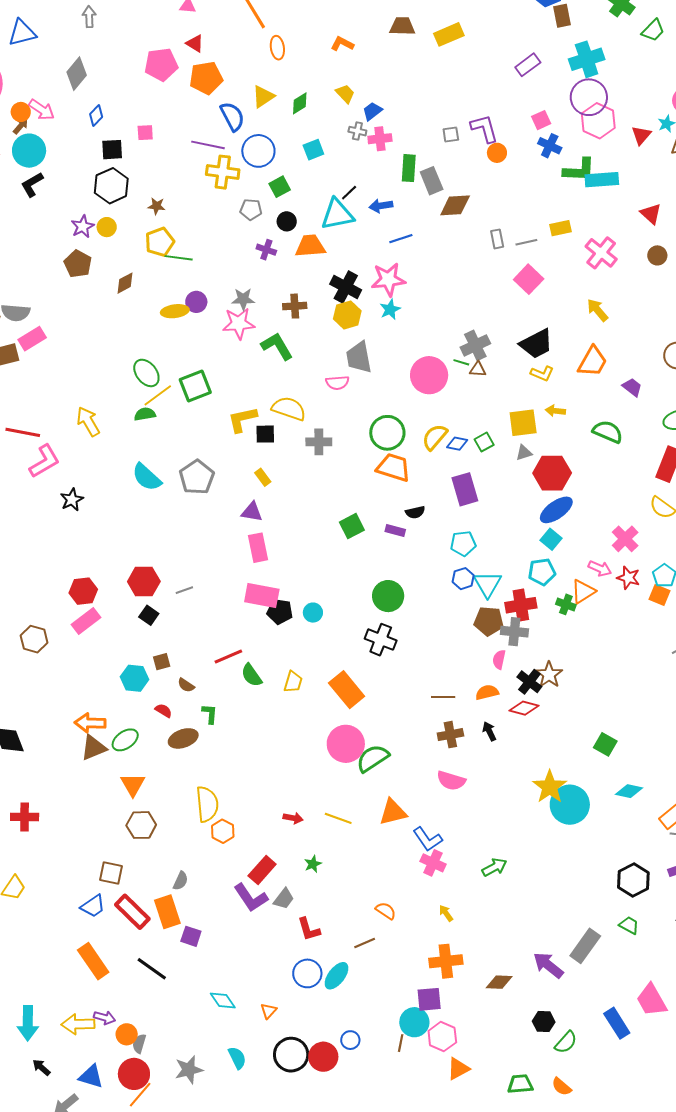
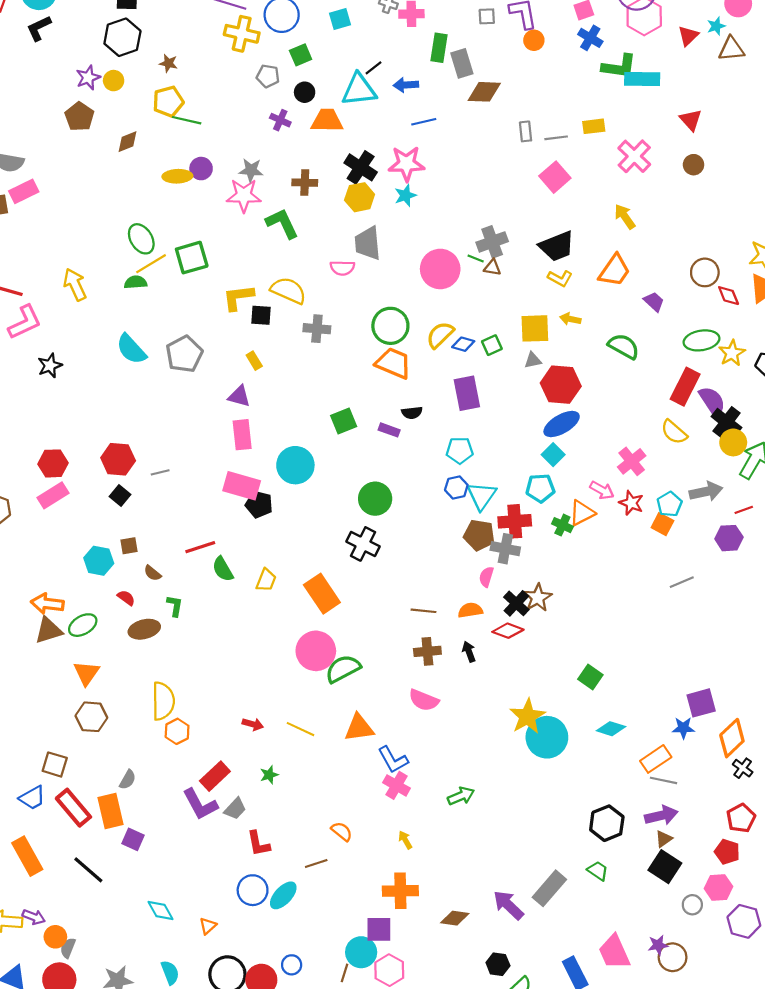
cyan circle: (313, 613) -> (295, 465), moved, size x1.8

